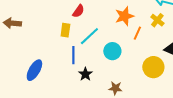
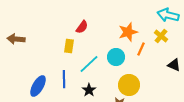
cyan line: (89, 36) -> (89, 64), moved
cyan circle: (112, 51) -> (116, 57), moved
blue line: (73, 55) -> (64, 79), moved
yellow circle: (153, 67) -> (129, 85), moved

